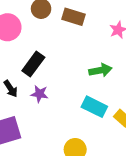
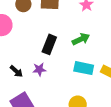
black rectangle: (33, 64) -> (49, 44), moved

